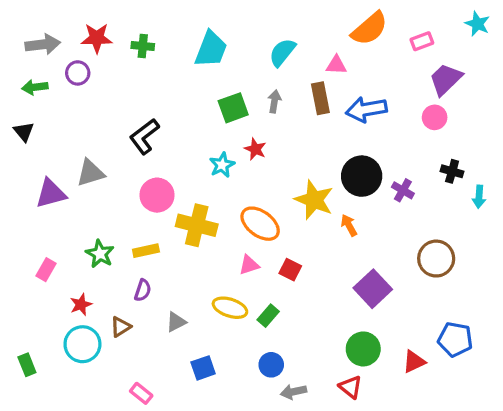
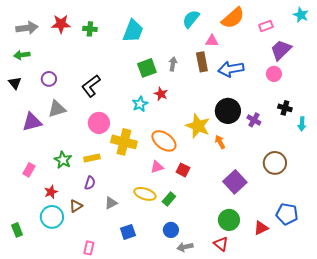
cyan semicircle: (282, 52) -> (191, 19), moved
purple circle: (78, 73) -> (49, 79), moved
pink rectangle: (141, 393) -> (89, 248), turned 64

